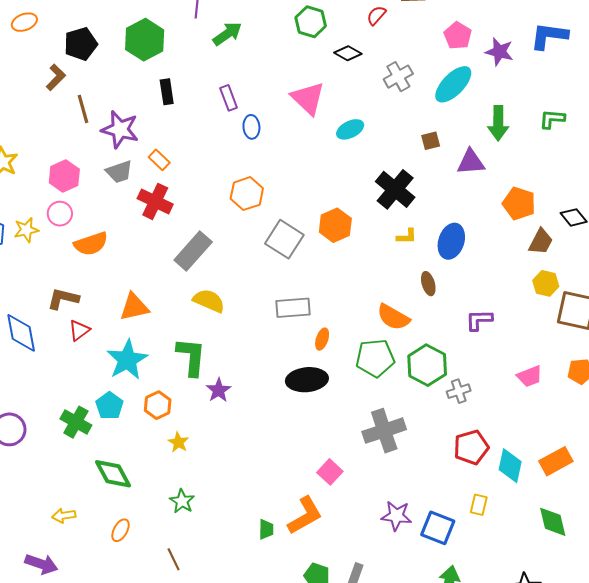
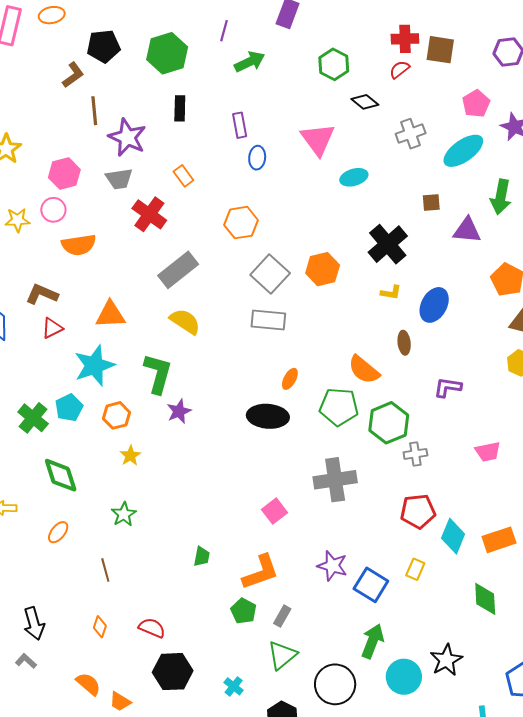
orange rectangle: (159, 160) -> (183, 176), moved
gray rectangle: (293, 308) -> (268, 320), moved
orange L-shape: (305, 516) -> (261, 572), moved

